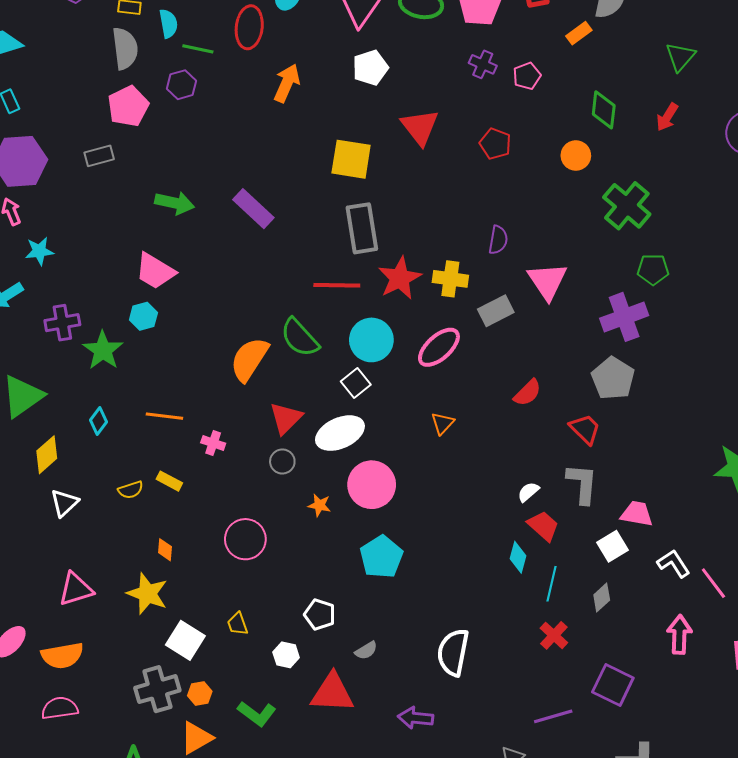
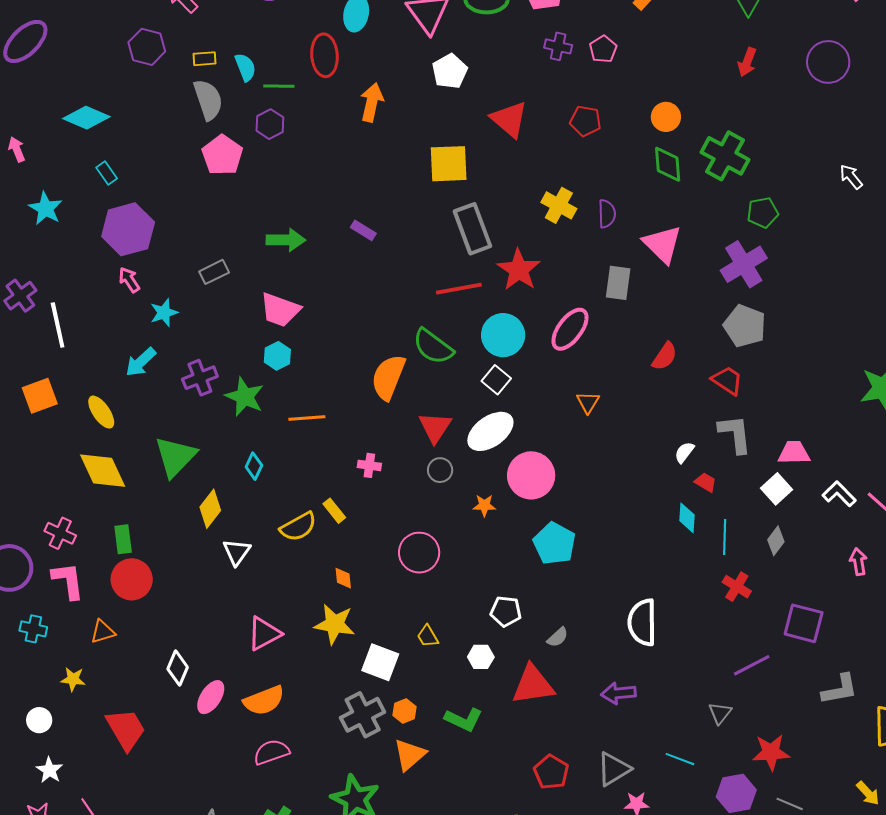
green diamond: (604, 110) -> (668, 164), moved
gray rectangle: (99, 156) -> (214, 272), moved
purple rectangle: (253, 209) -> (363, 230), size x0.6
yellow cross: (450, 279) -> (559, 205), moved, turned 32
gray rectangle: (496, 311) -> (618, 283), turned -44
orange line: (164, 416) -> (307, 418), moved
yellow rectangle: (169, 481) -> (334, 511), turned 35
yellow semicircle: (131, 490) -> (298, 527), size x1.5
red trapezoid: (543, 526) -> (706, 482), size x0.7
pink arrow: (679, 635) -> (858, 562), size x0.7

